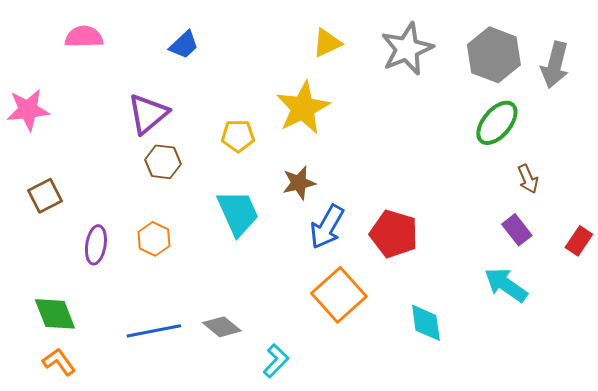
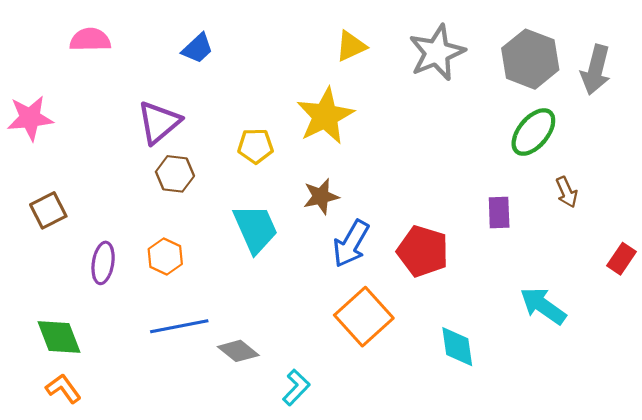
purple rectangle: (517, 230) -> (499, 213), moved, turned 36
blue line: (154, 331) -> (179, 326), moved

